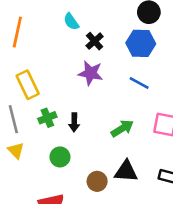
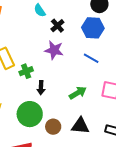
green cross: (47, 118) -> (26, 71), moved
green circle: (60, 157) -> (30, 114), size x1.6
brown circle: (97, 181) -> (53, 127), moved

